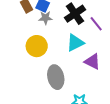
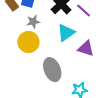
gray star: (45, 18) -> (33, 22), moved

